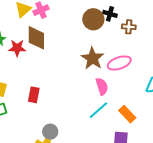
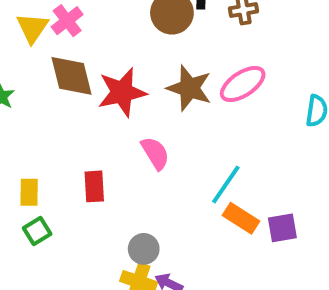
red star: (17, 48) -> (122, 92), moved, size x1.4
pink semicircle: (102, 86) -> (155, 153), moved
orange rectangle: (127, 114) -> (241, 218), moved

